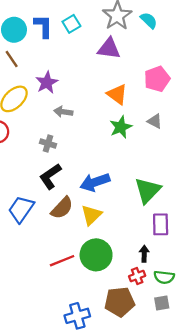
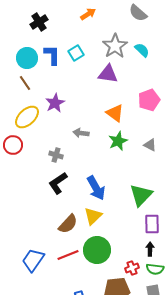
gray arrow: (63, 112) -> (81, 133), moved
gray triangle: (155, 121) -> (150, 145), moved
blue arrow: (95, 182) -> (96, 188), turned -100
brown semicircle: (62, 208) -> (68, 224), moved
blue trapezoid: (21, 209) -> (33, 260), moved
black arrow: (144, 254) -> (150, 249), moved

